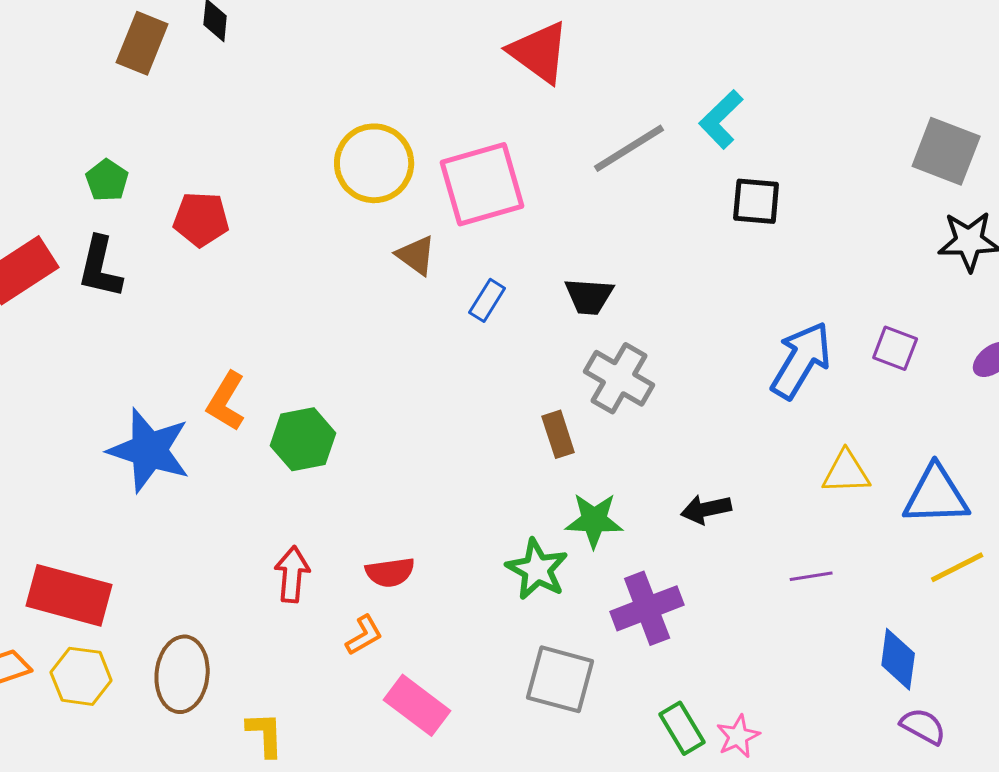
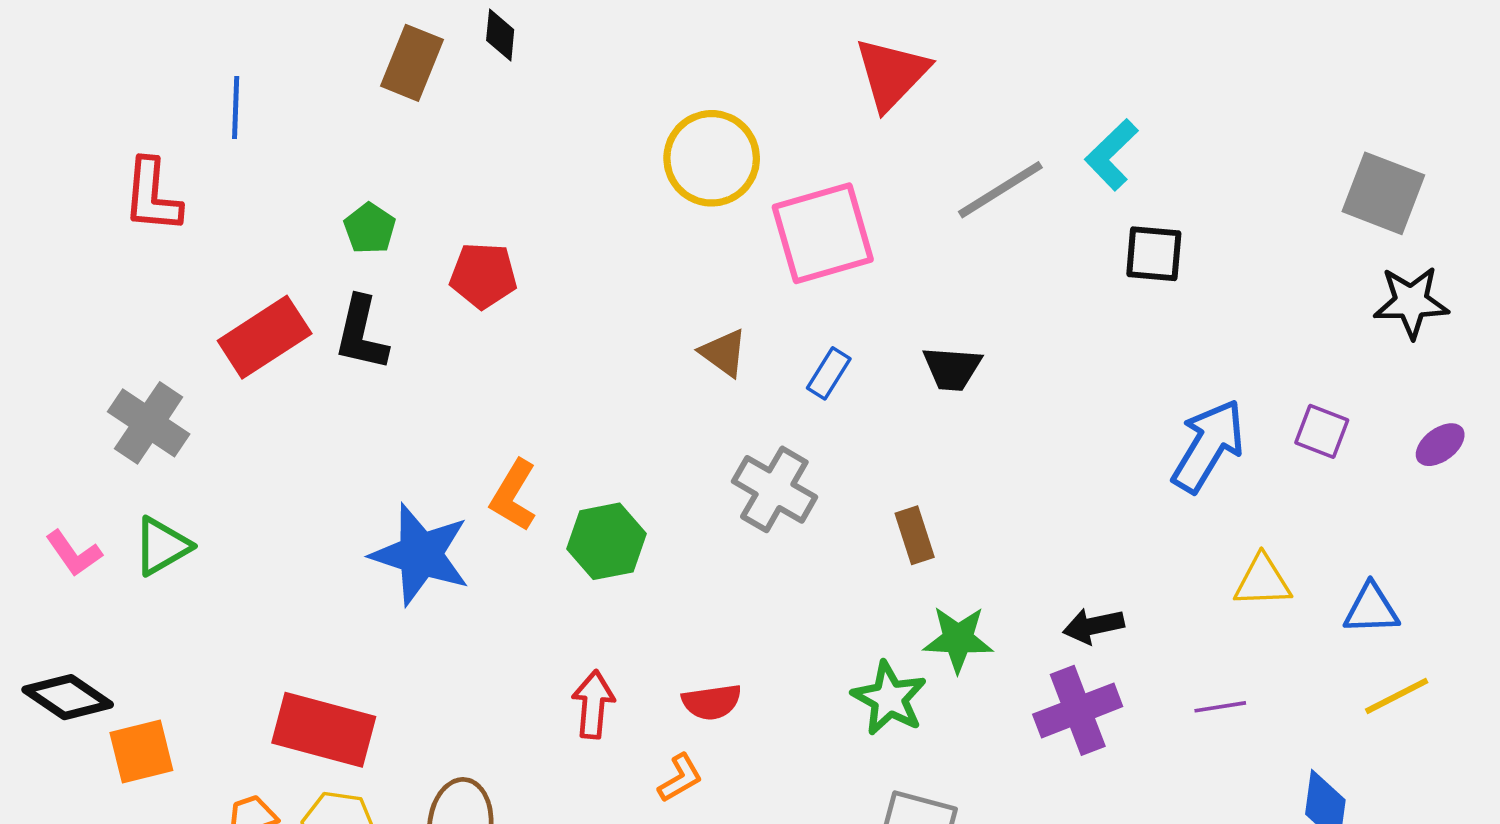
red triangle: (539, 52) -> (892, 74), turned 38
yellow circle: (374, 163) -> (712, 158), moved
brown triangle: (416, 255) -> (724, 353), moved
gray cross: (619, 378) -> (774, 489), moved
blue triangle: (936, 495) -> (1371, 609), size x0.7
purple cross: (647, 608) -> (1078, 710), moved

